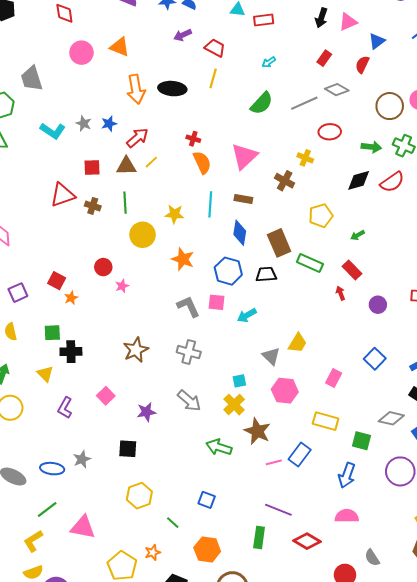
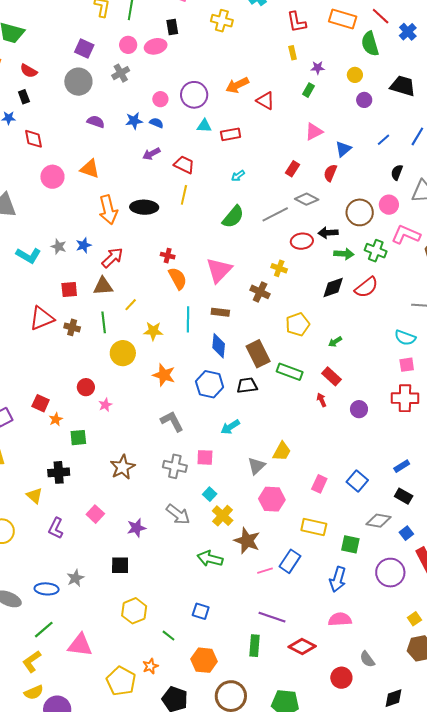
black arrow: (321, 18) -> (328, 233), moved, turned 72
yellow line: (151, 162) -> (131, 305), moved
pink square: (216, 302) -> (205, 457), moved
green square: (52, 333) -> (78, 438), moved
gray triangle: (271, 356) -> (256, 466), turned 36
blue square: (375, 359) -> (357, 481), moved
cyan square: (239, 381) -> (210, 494), moved, turned -32

